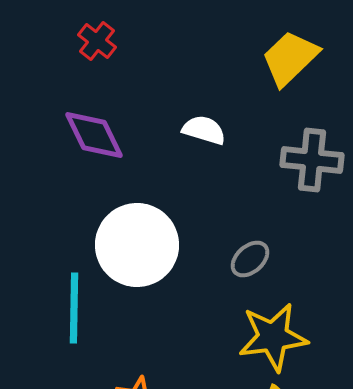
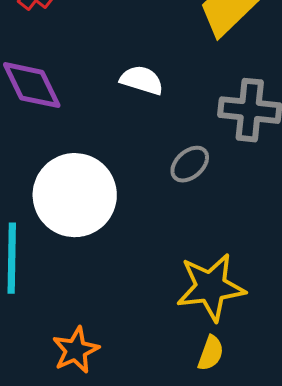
gray ellipse: (250, 259) -> (190, 164), moved

